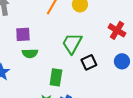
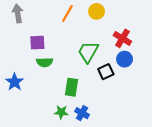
red cross: (117, 30) -> (122, 38), moved
blue circle: (122, 61) -> (125, 59), moved

